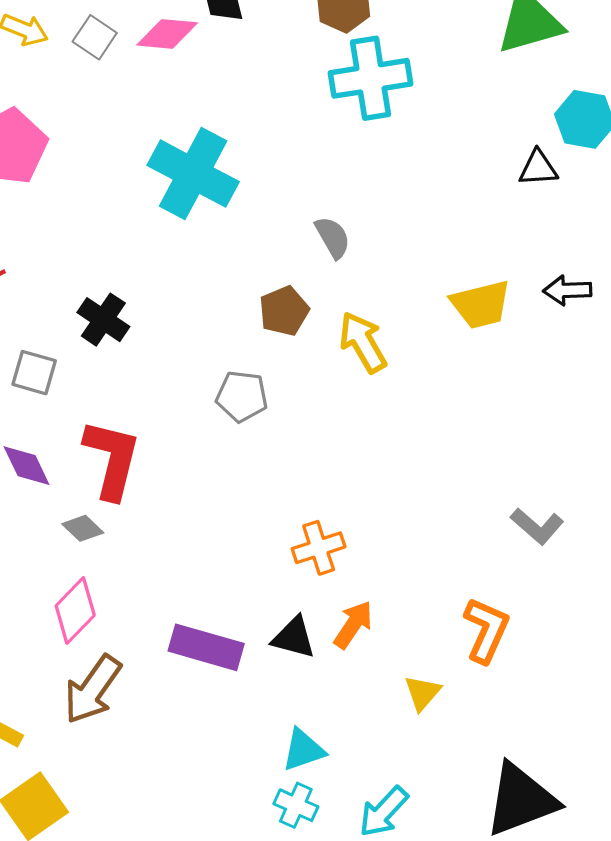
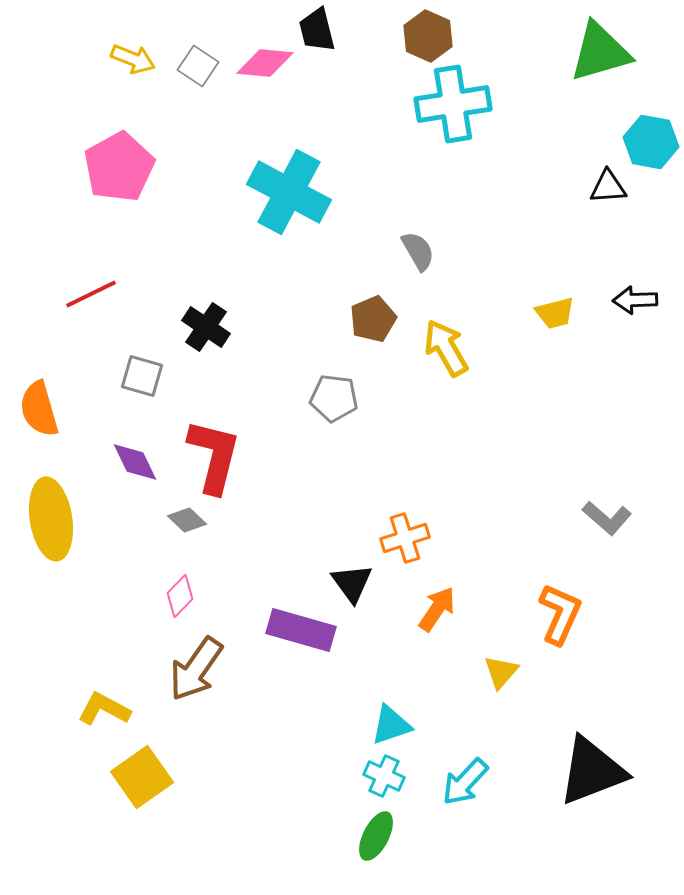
yellow trapezoid: (481, 304) -> (555, 313), size x0.7
pink diamond: (75, 611) -> (180, 596), size x0.7
black triangle: (294, 638) -> (352, 583), moved, turned 39

